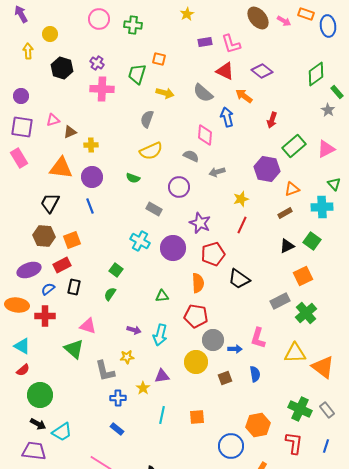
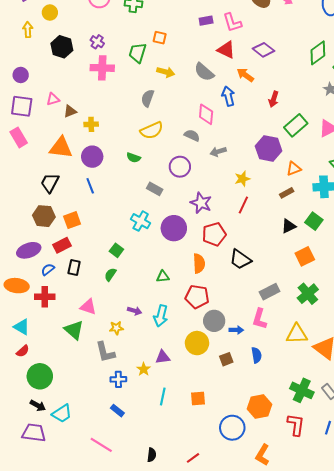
gray rectangle: (280, 301) -> (270, 292), moved
yellow star: (127, 357) -> (116, 328), moved

